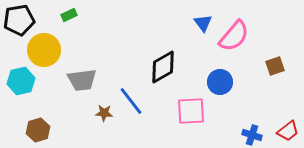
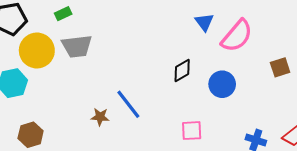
black diamond: (163, 67) -> (182, 71), moved, size x0.7
gray trapezoid: (82, 80) -> (77, 46), moved
pink square: (191, 111) -> (192, 131), moved, size x0.7

